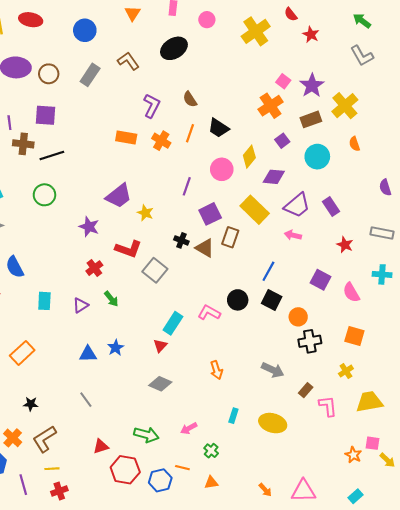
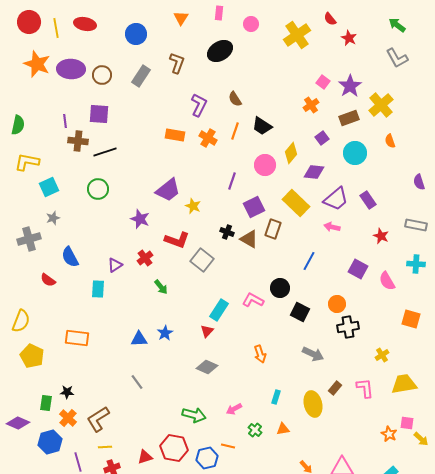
brown L-shape: (128, 61) -> (177, 63), turned 55
orange cross: (271, 106) -> (311, 105), size x0.7
black square: (272, 300) -> (300, 312), moved
purple triangle: (81, 305) -> (115, 265), moved
orange square: (354, 336) -> (411, 319), moved
orange rectangle: (22, 353) -> (77, 338), turned 50
brown rectangle: (306, 390) -> (335, 388), moved
black star: (31, 404) -> (67, 392), moved
yellow ellipse: (273, 423) -> (313, 404), turned 60
red triangle: (101, 446) -> (145, 457), moved
orange triangle: (211, 482) -> (283, 429), moved

